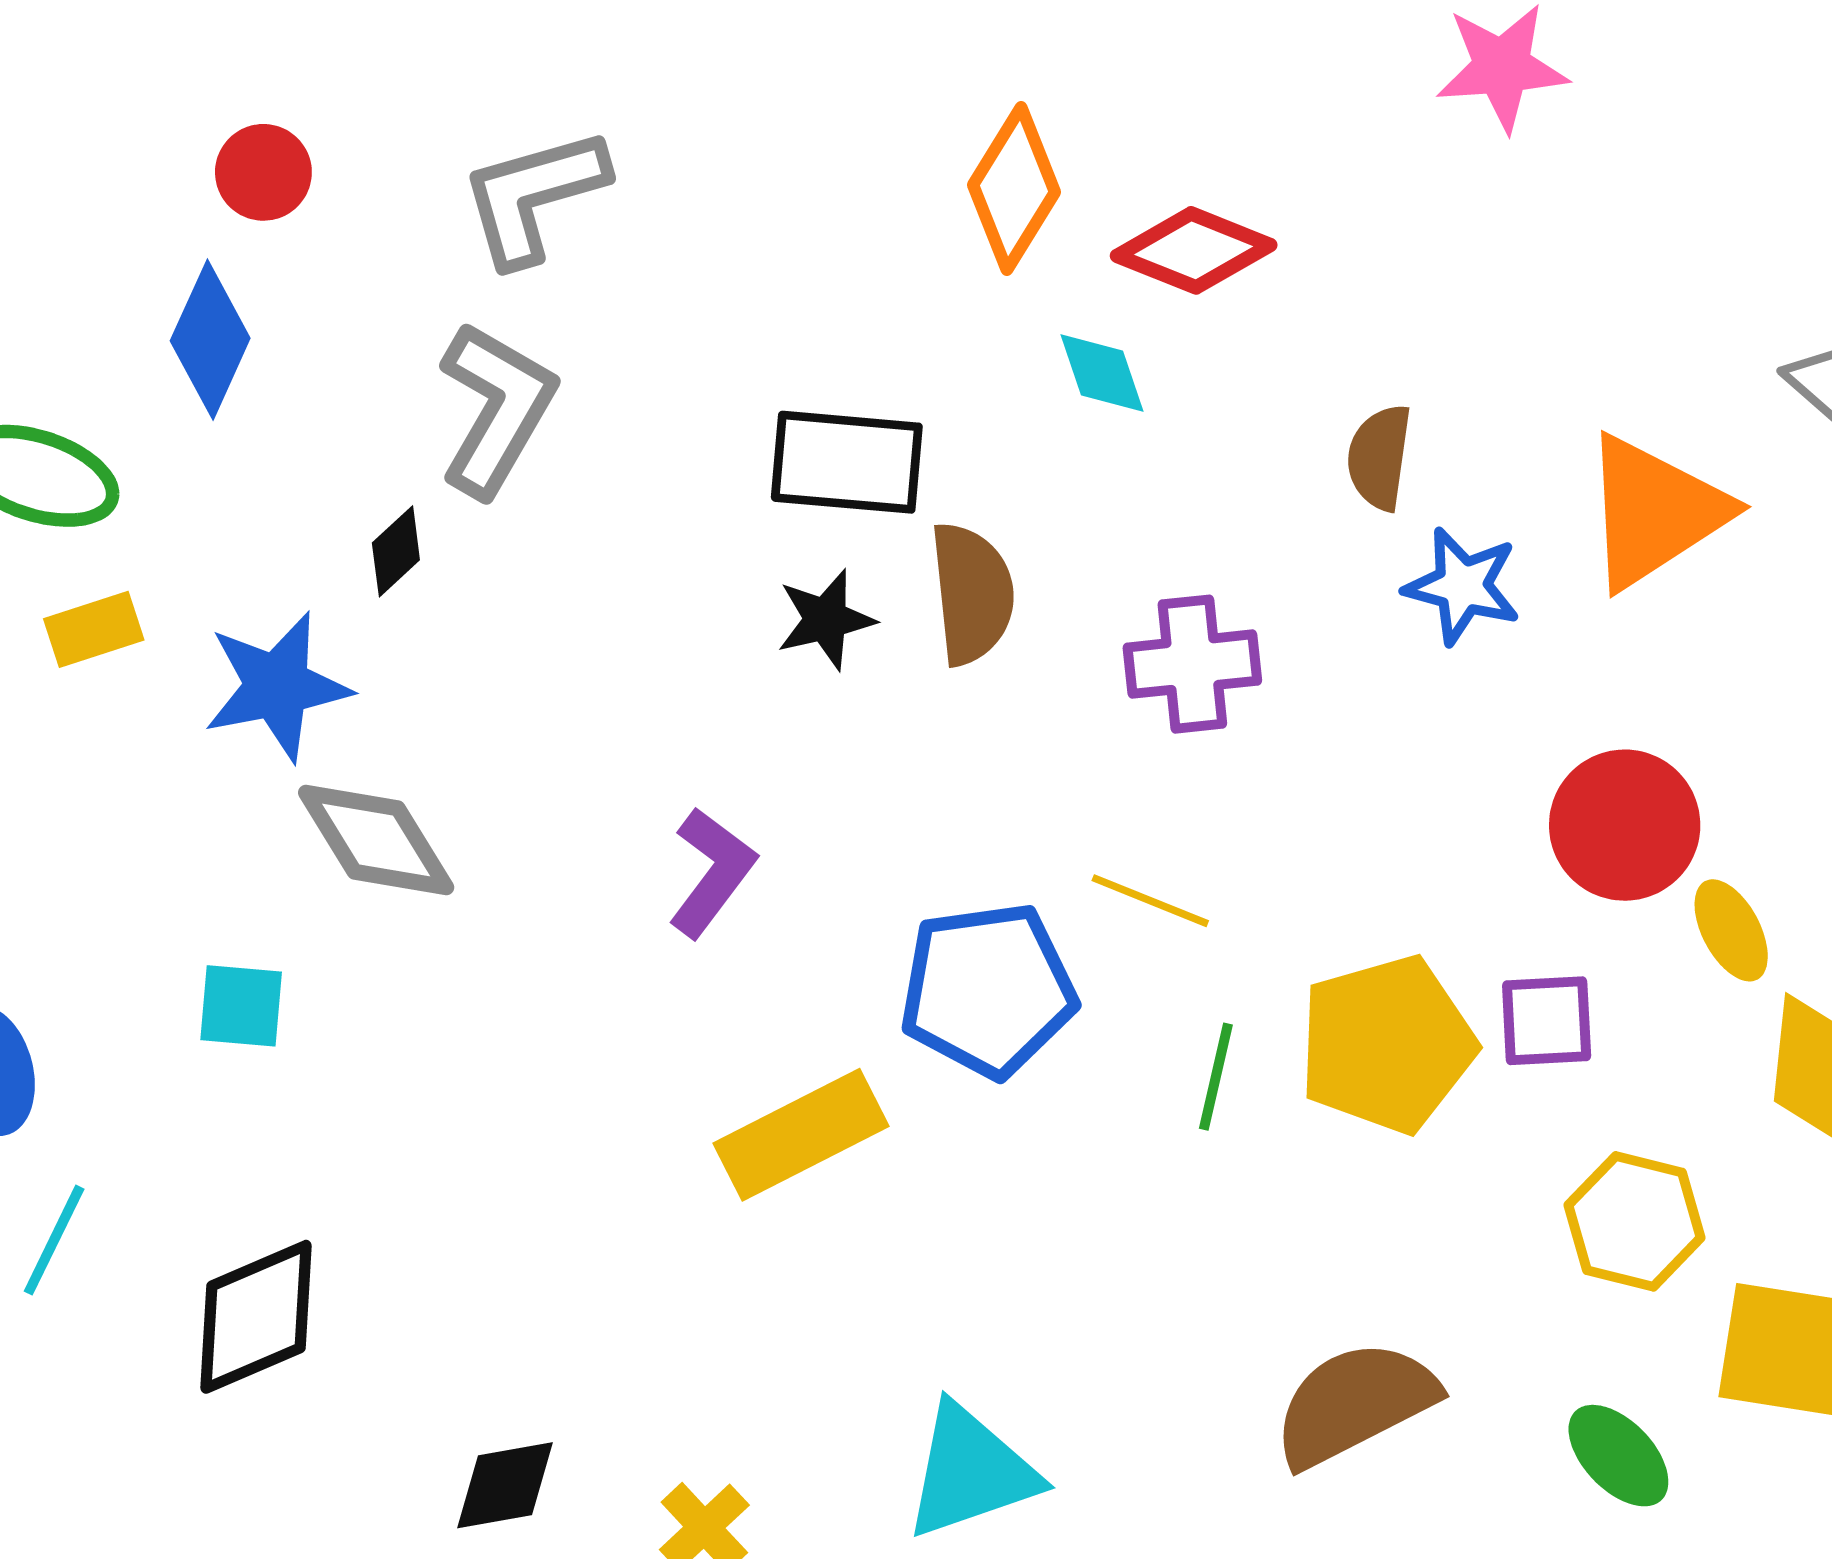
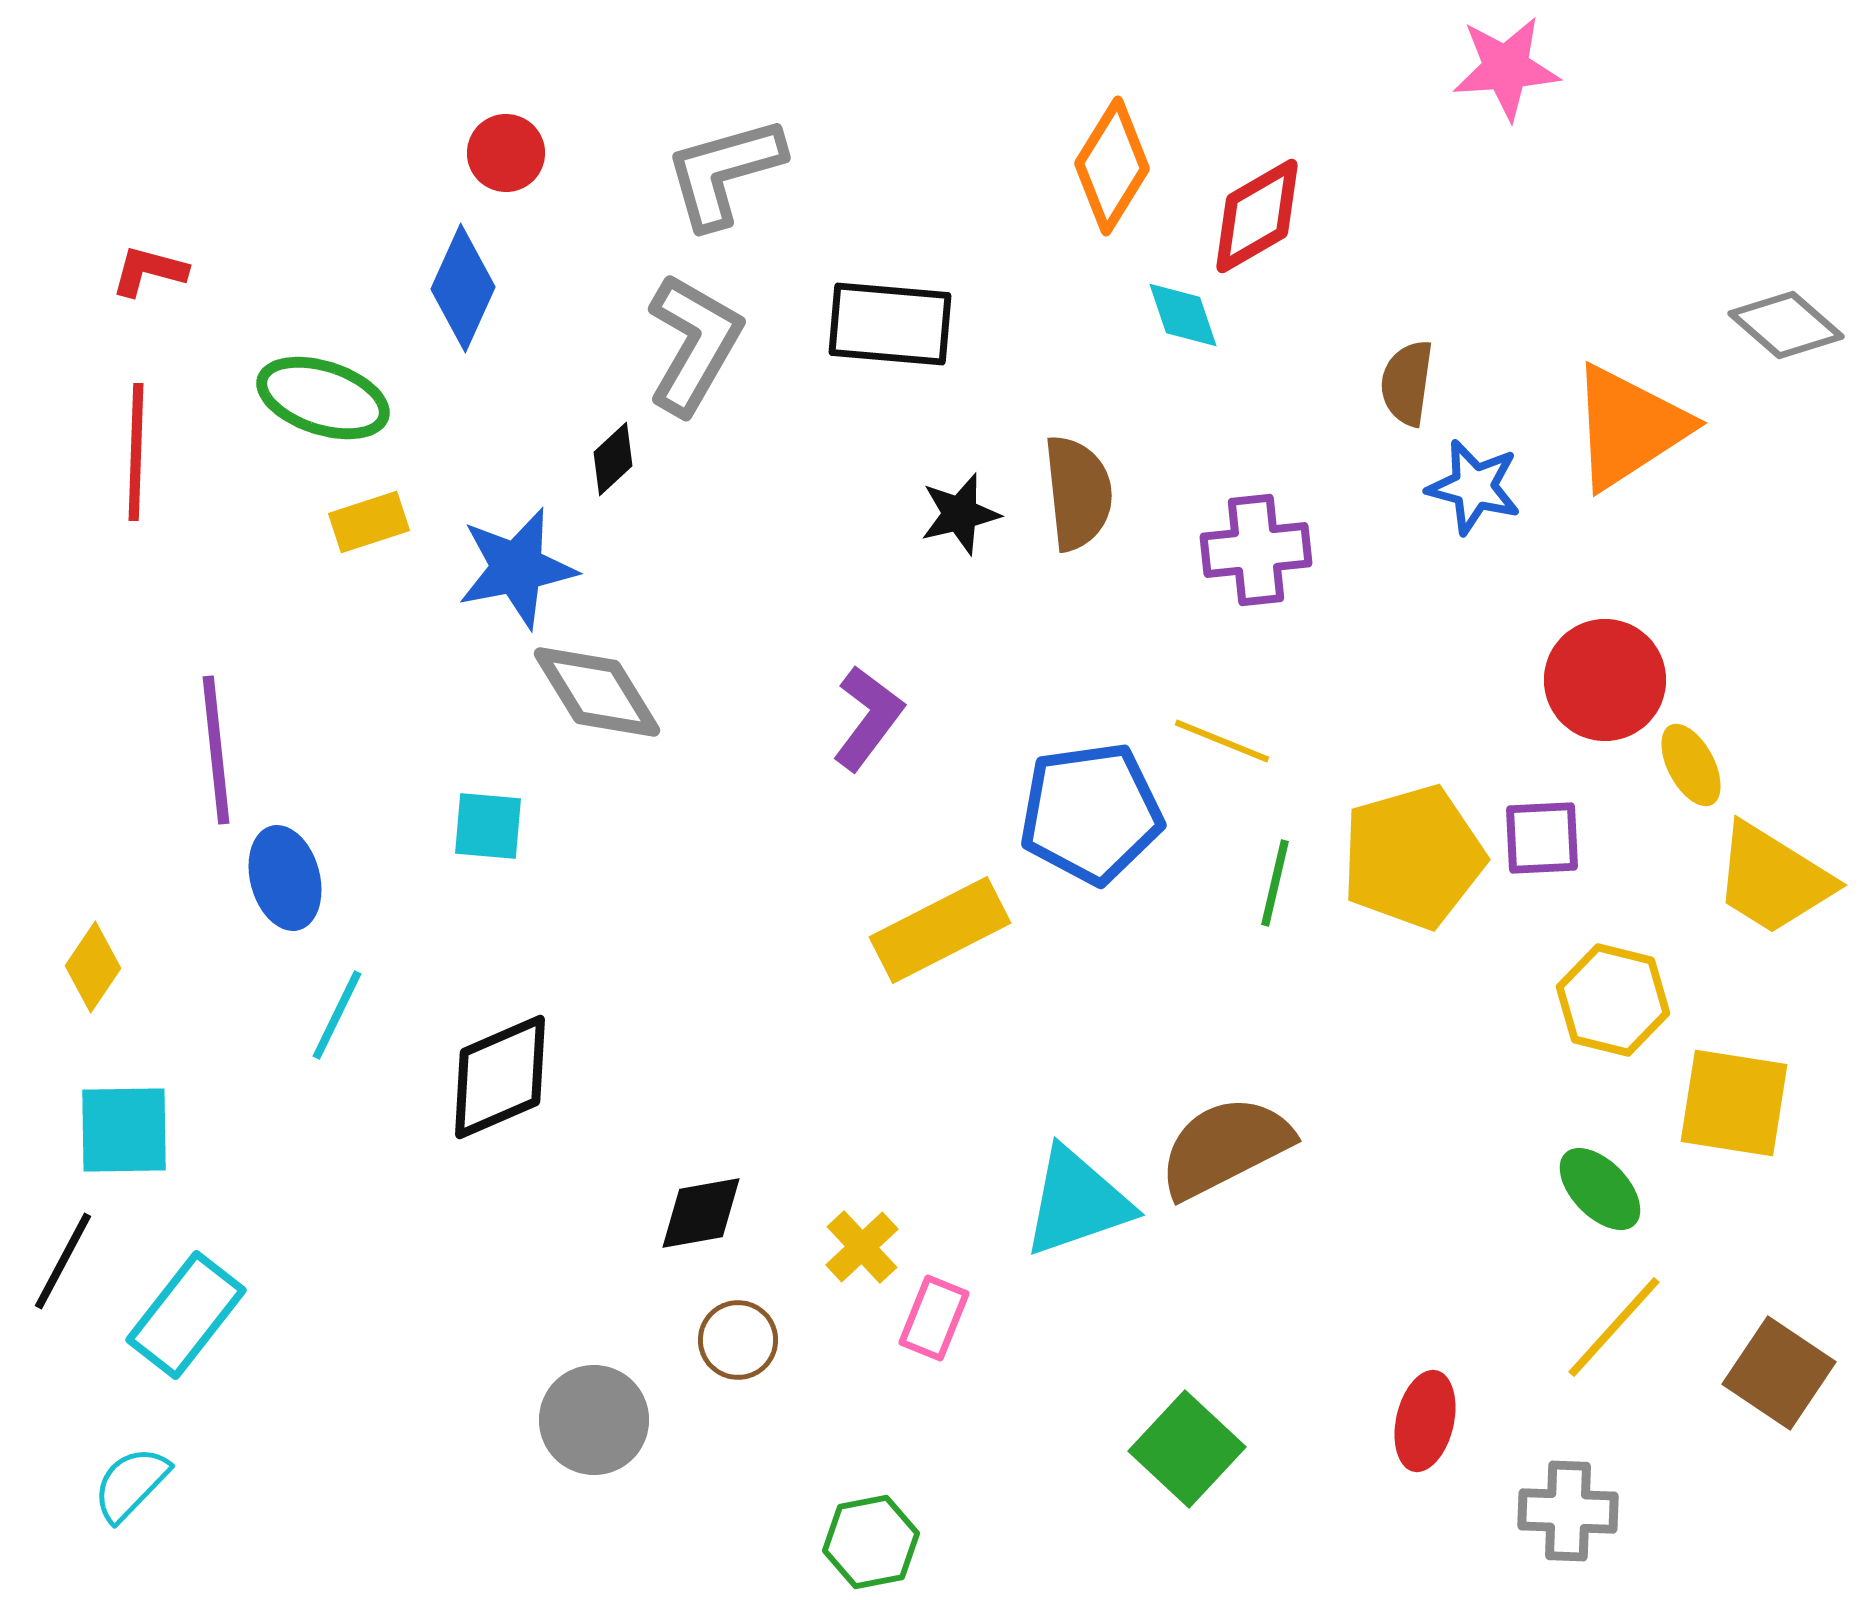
red diamond: (1194, 250) -> (1257, 216), turned -52
black rectangle: (847, 462) -> (890, 324), moved
brown semicircle: (1355, 1404) -> (1225, 1147), moved

